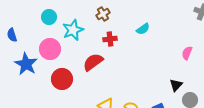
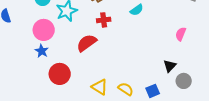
blue star: (26, 64) -> (42, 51), moved, size x0.6
red circle: (62, 79) -> (60, 74), moved

